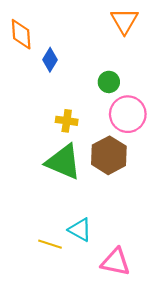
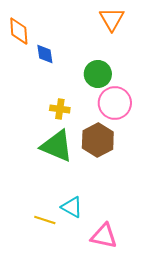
blue diamond: (50, 60) -> (45, 54), turned -40
green circle: (109, 82) -> (98, 74), size x1.4

